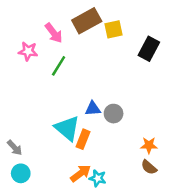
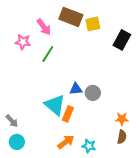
brown rectangle: (87, 21) -> (71, 17), turned 50
brown semicircle: (149, 167) -> (122, 137), turned -120
cyan star: (98, 178) -> (89, 146), moved

